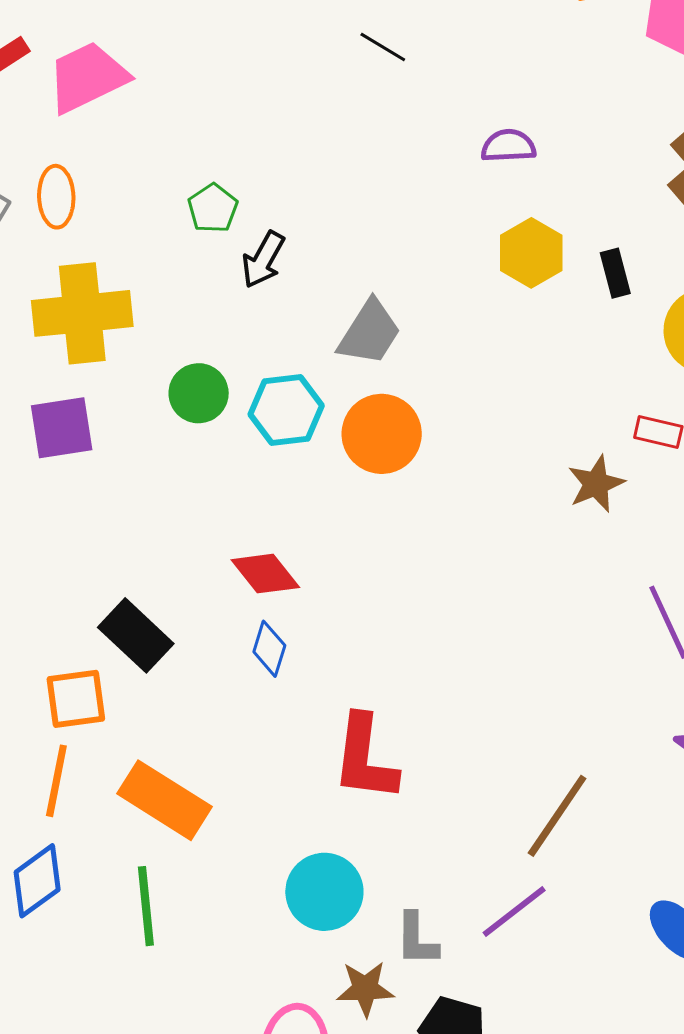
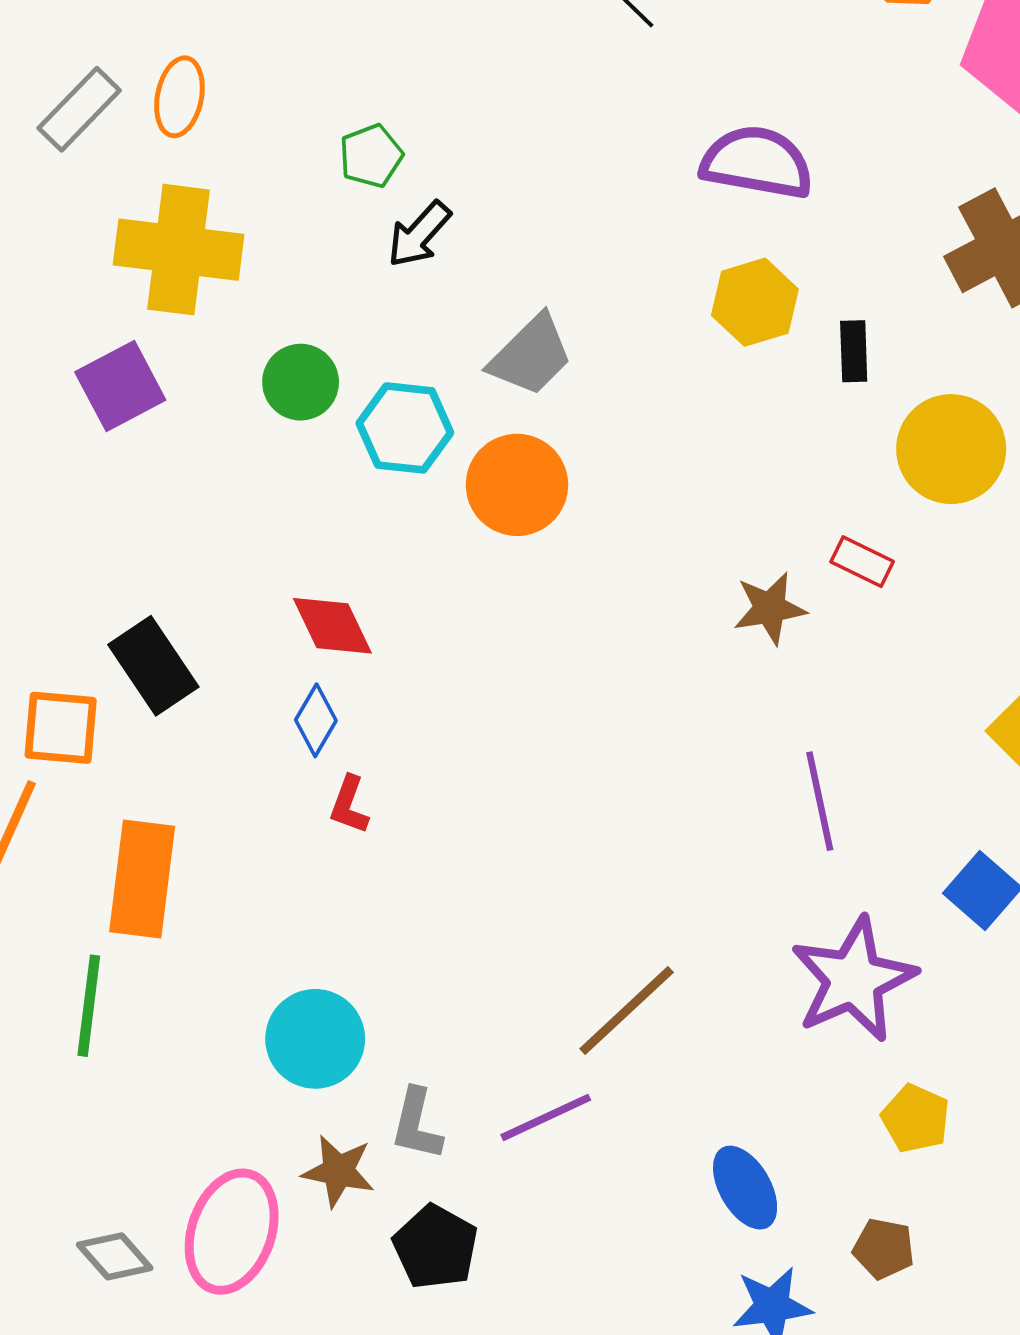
purple semicircle: (508, 146) -> (757, 162), size x1.6
purple square: (62, 428) -> (120, 386), turned -32
red L-shape: (365, 758) -> (349, 805), moved, size x0.5
orange rectangle: (164, 800) -> (142, 879), turned 52

